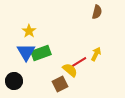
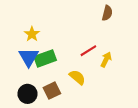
red line: (79, 62) -> (88, 51), moved
black circle: (14, 81) -> (27, 94), moved
brown square: (60, 84) -> (52, 91), moved

